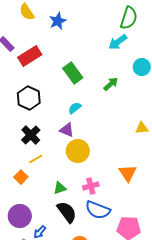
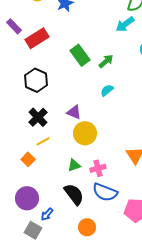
green arrow: (111, 84) -> (106, 61), moved
cyan semicircle: (75, 108) -> (107, 90), moved
green triangle: (60, 188) -> (74, 165), moved

